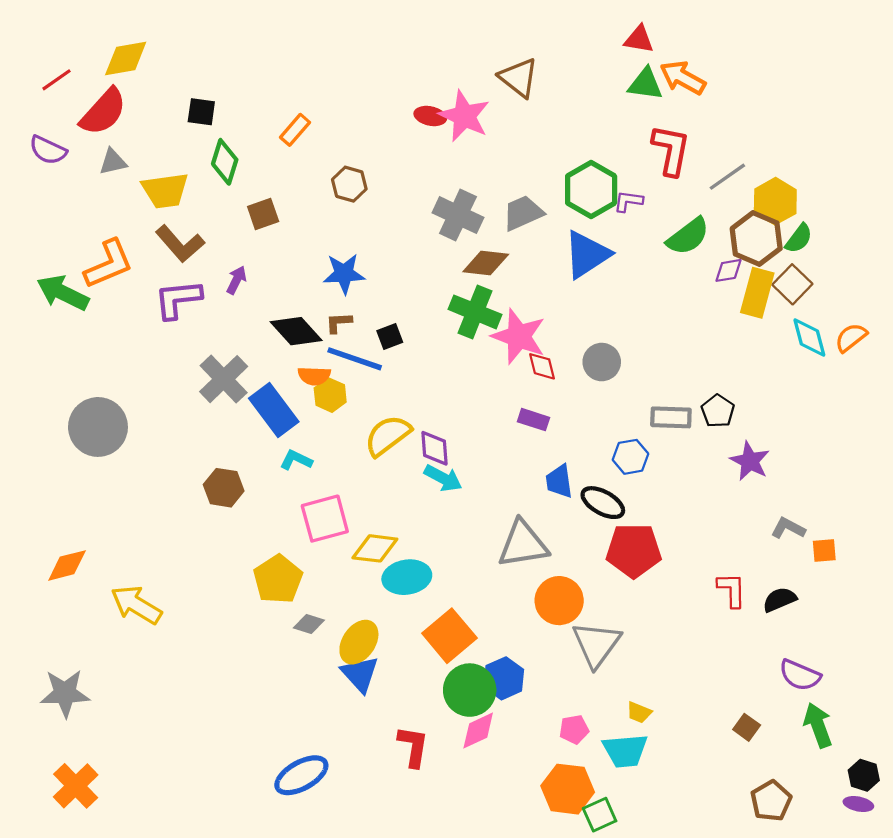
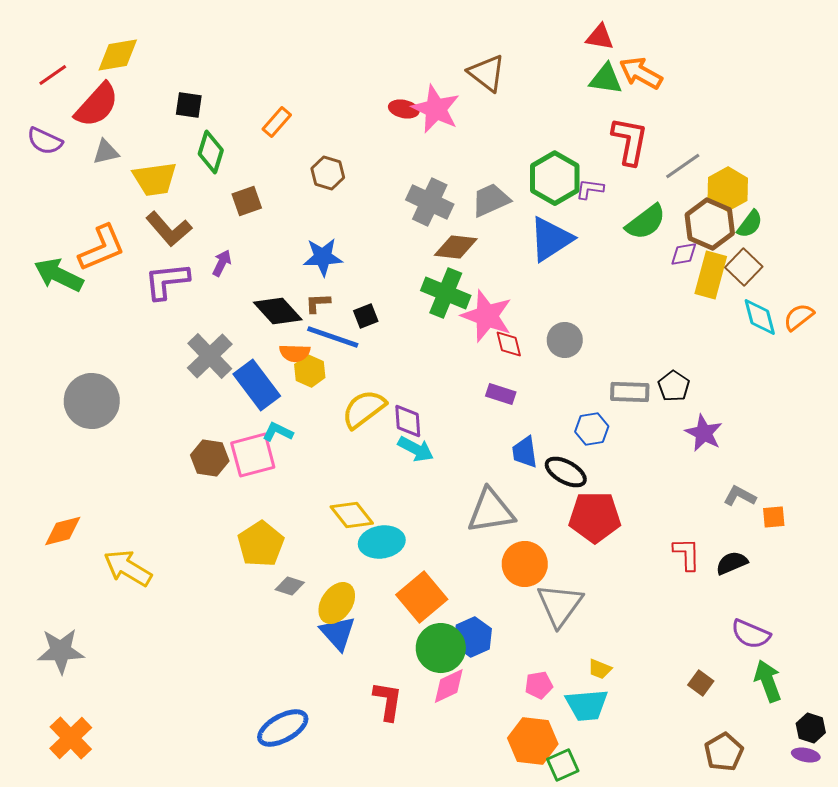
pink square: (325, 519) -> (253, 455), moved
yellow diamond: (375, 548) -> (352, 515), turned 45

